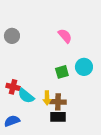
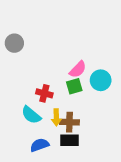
pink semicircle: (65, 36) -> (78, 69), moved, turned 84
red cross: (13, 87) -> (44, 93), moved
blue semicircle: (12, 121) -> (40, 145), moved

